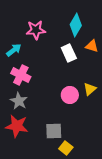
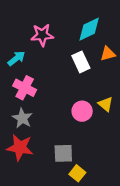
cyan diamond: (76, 25) -> (89, 29), turned 35
orange triangle: (92, 46) -> (108, 54), turned -32
yellow triangle: (90, 89) -> (105, 104), turned -40

